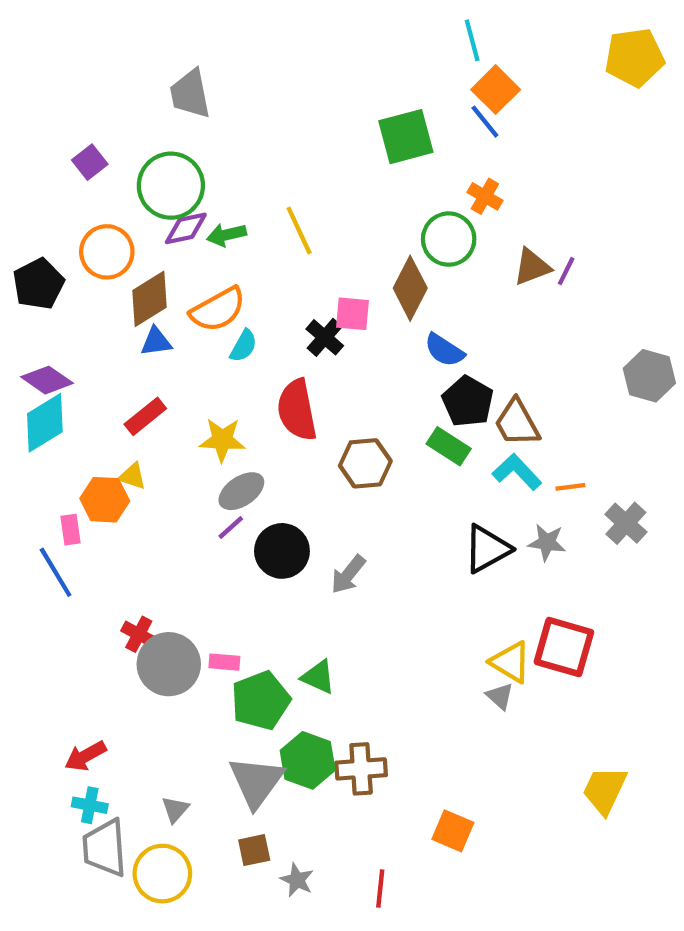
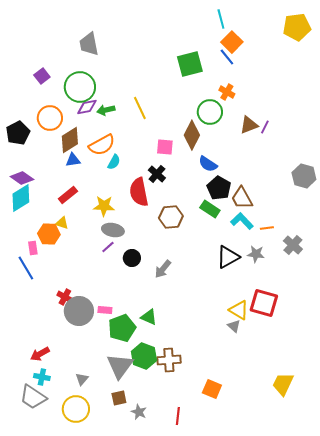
black cross: (325, 337) -> (157, 174), moved
gray ellipse: (241, 491) -> (113, 230), turned 45
black circle: (282, 551) -> (132, 258), size x0.7
yellow trapezoid: (605, 790) -> (283, 384), moved
gray trapezoid: (105, 848) -> (33, 397), moved, turned -52

